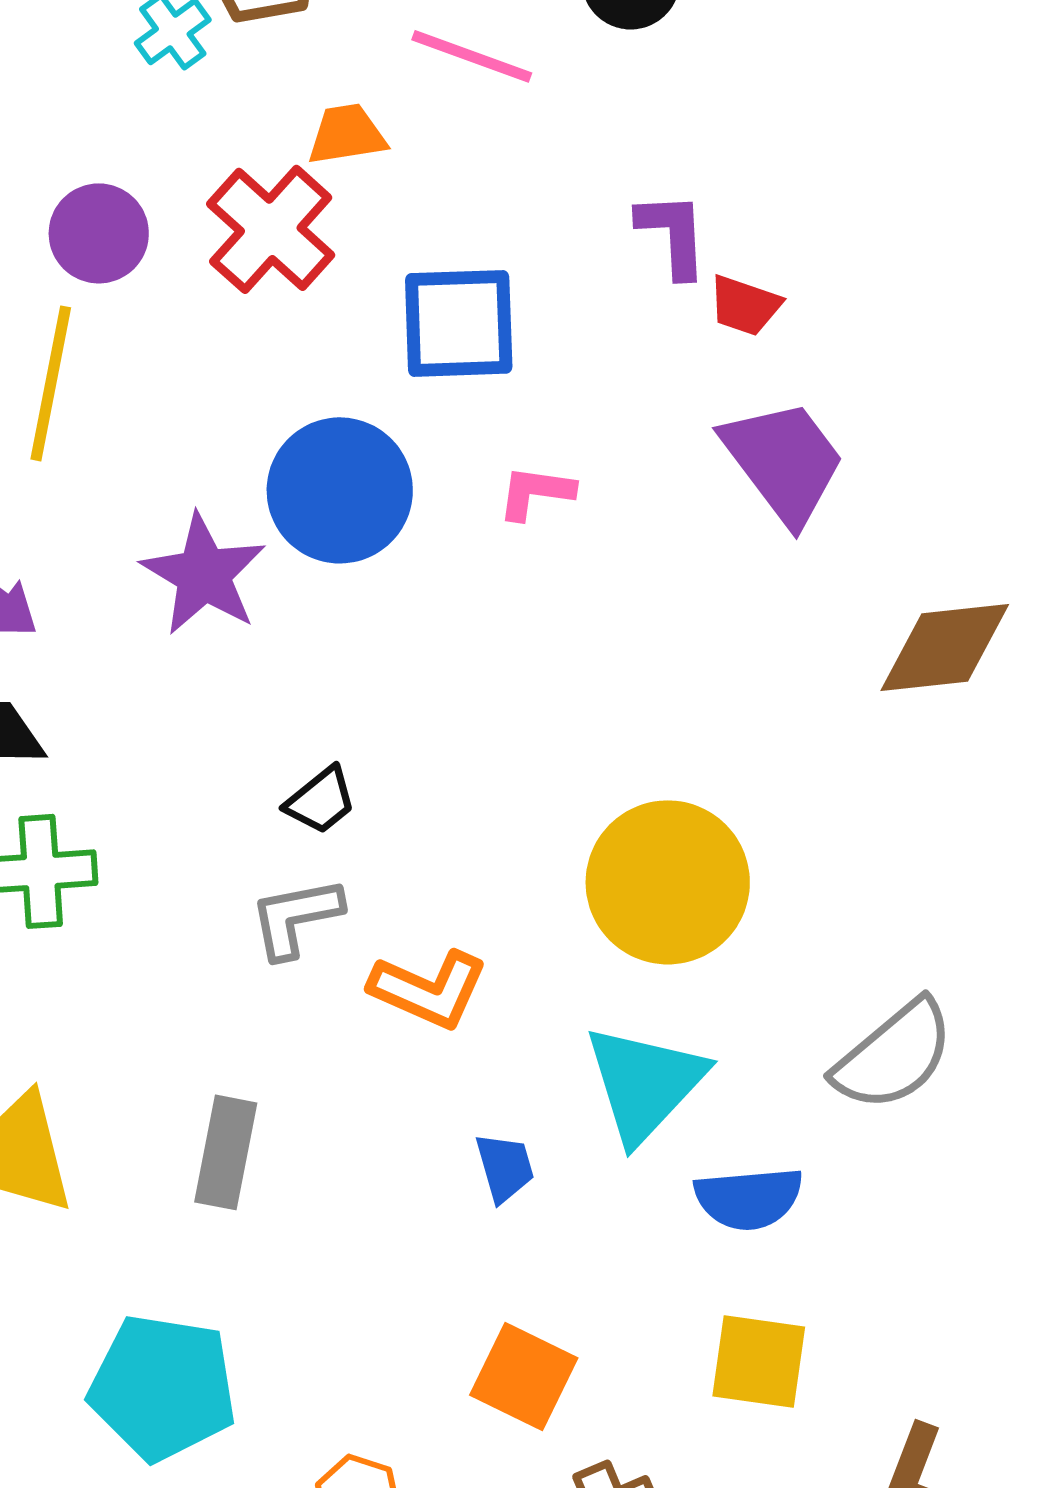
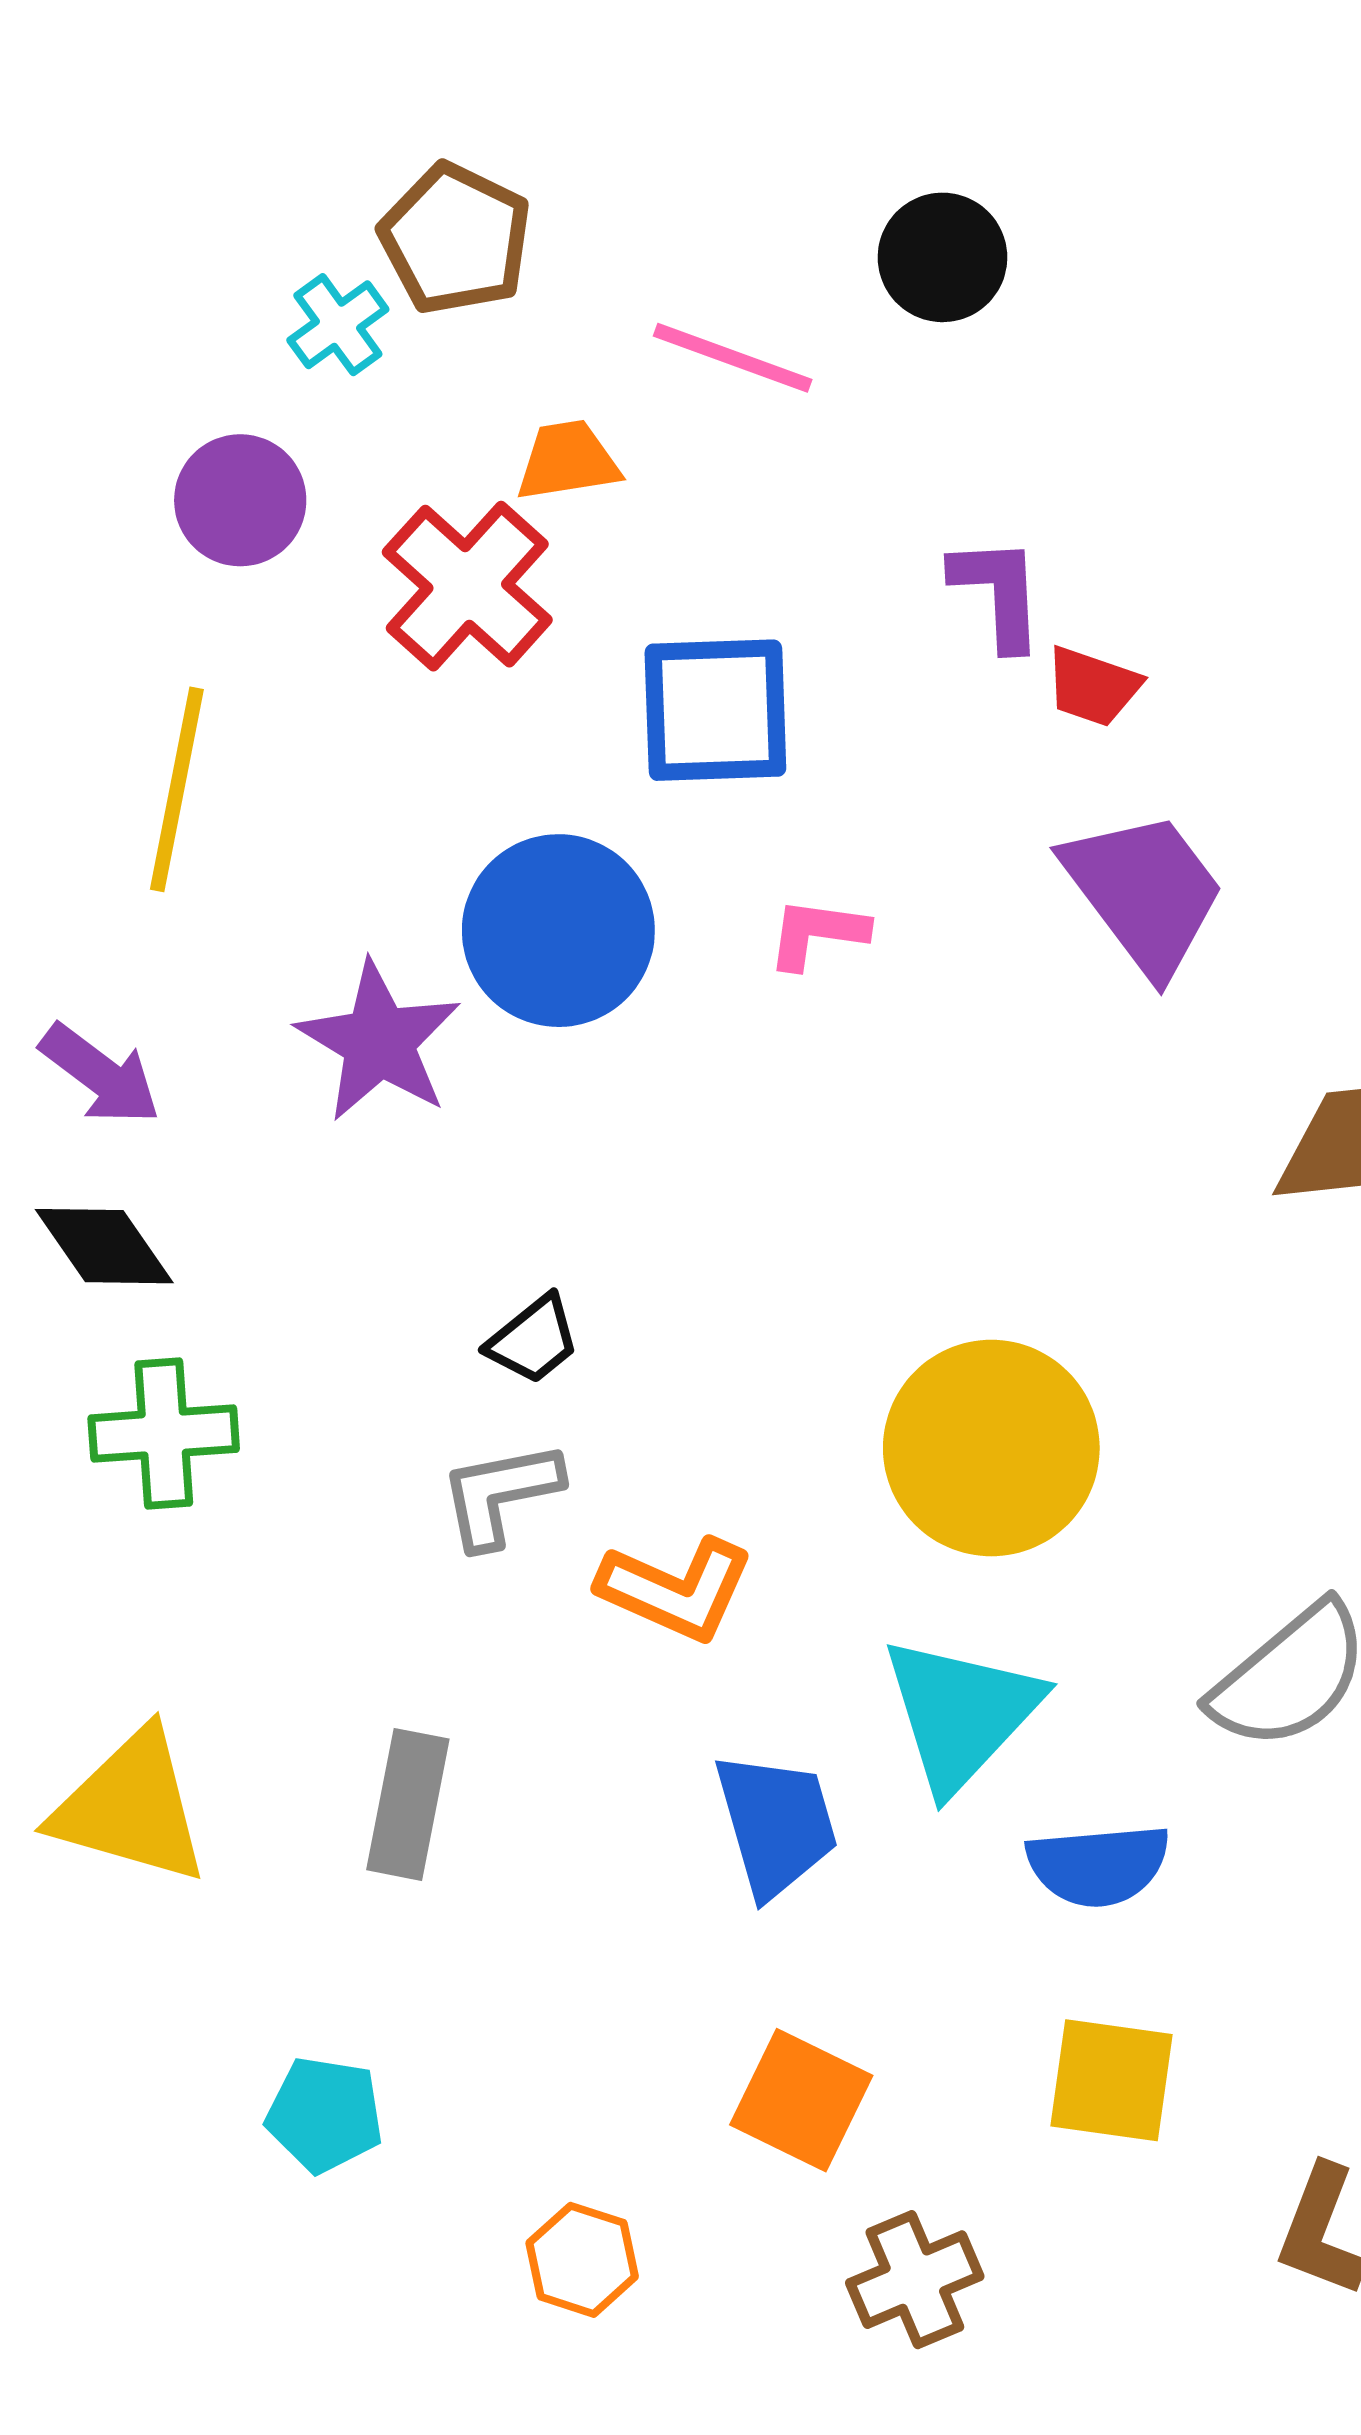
purple circle: (99, 233) -> (240, 500), moved
blue trapezoid: (505, 1167) -> (776, 1824), size x1.6
cyan pentagon: (163, 1387) -> (325, 2115), size x0.6

